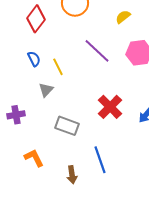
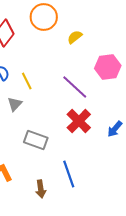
yellow semicircle: (123, 17) -> (75, 37), moved
purple line: (97, 51) -> (75, 87), moved

